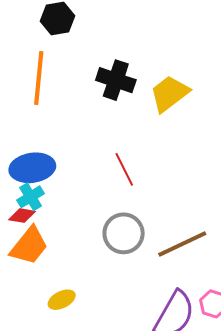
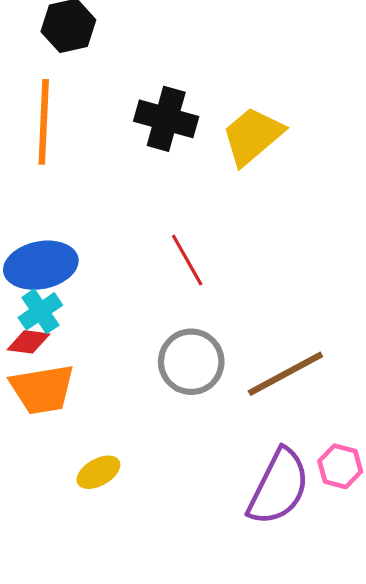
orange trapezoid: (29, 246) -> (42, 389), turned 45

